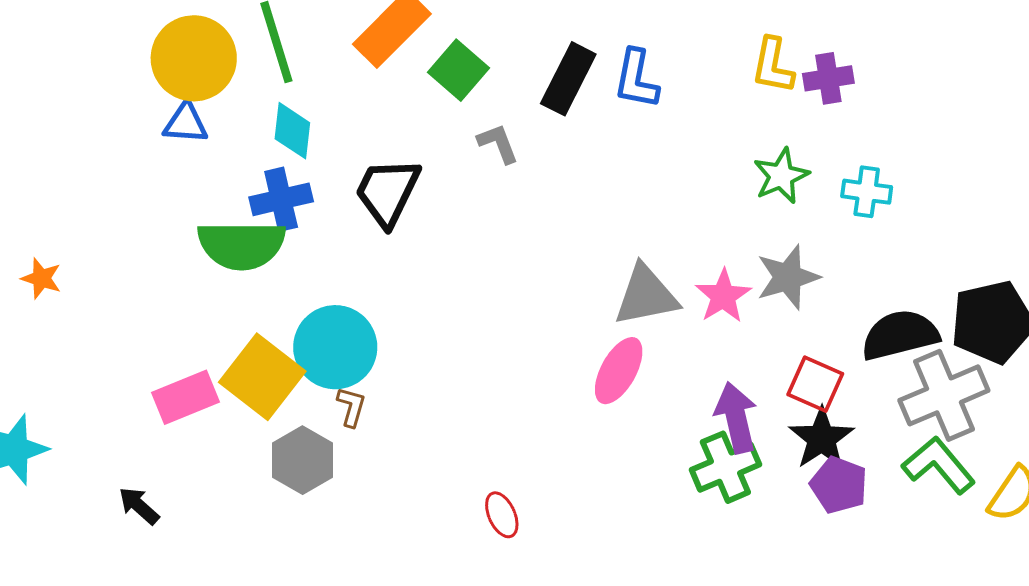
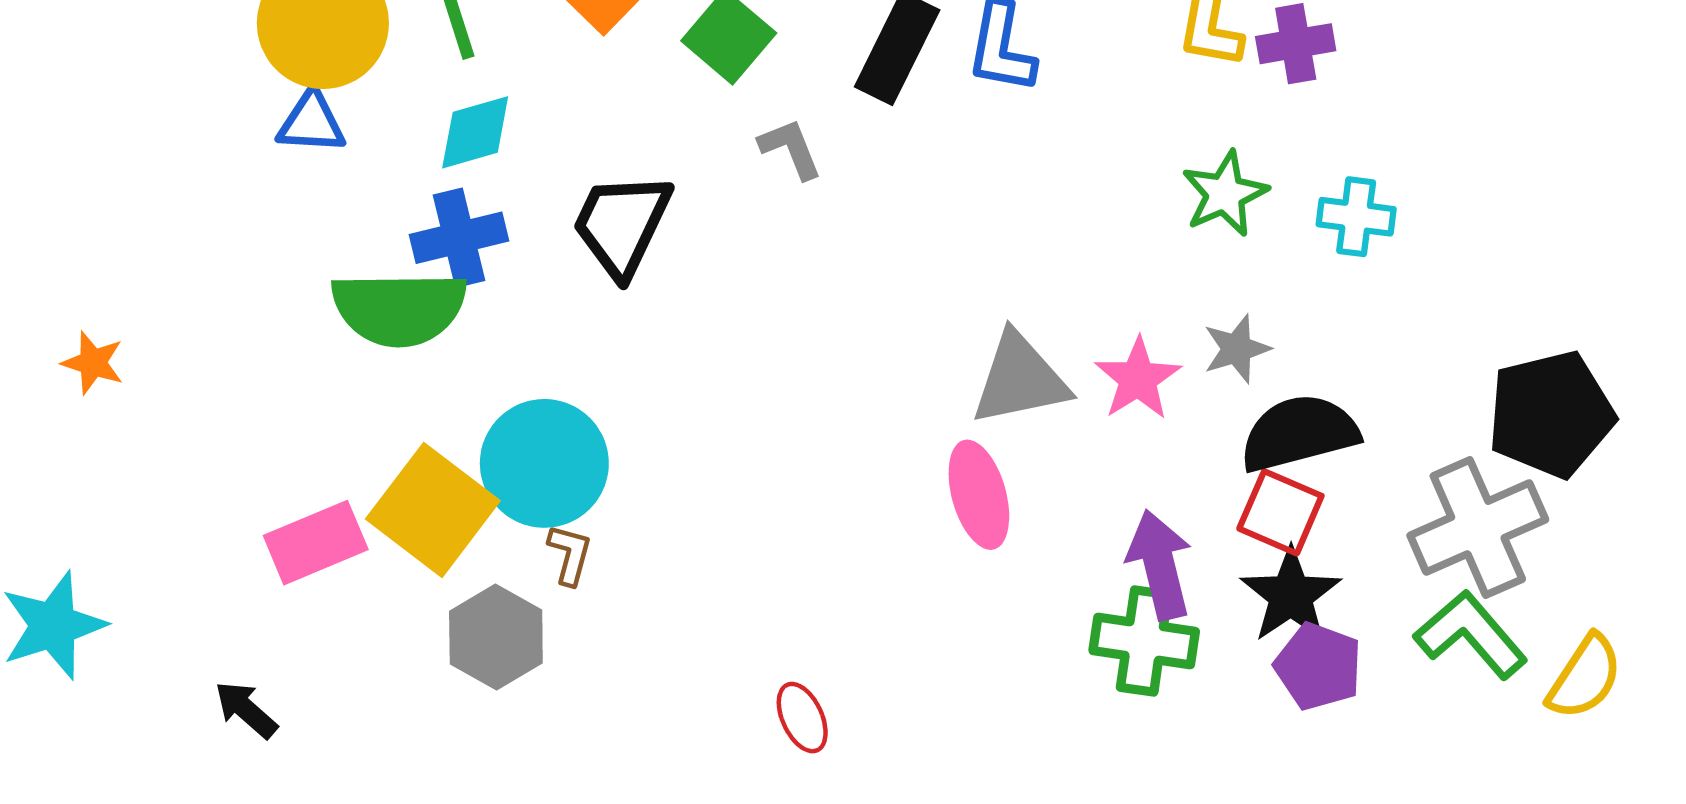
cyan diamond: (292, 131) -> (475, 132), turned 68
gray star: (788, 277) -> (1237, 349), size x0.7
black semicircle: (900, 335) -> (1299, 433), moved
pink ellipse: (619, 371) -> (979, 495), turned -44
green cross: (725, 467) -> (1144, 641), turned 32

